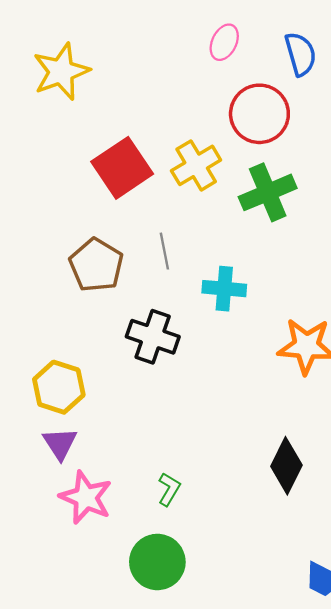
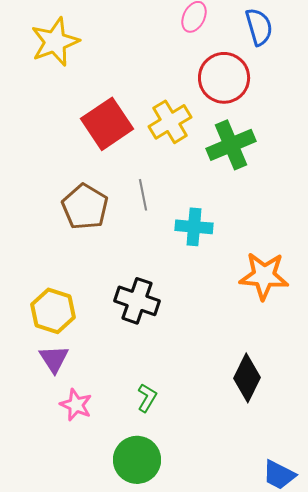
black cross: (153, 337) -> (137, 301), moved
pink star: (86, 497) -> (76, 405), size x0.7

